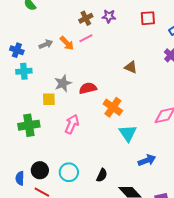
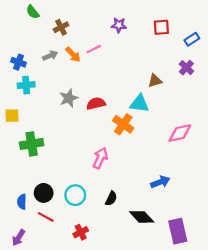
brown cross: (86, 18) -> (61, 27), moved
brown triangle: (131, 67) -> (155, 81), moved, turned -40
yellow square: (49, 99) -> (12, 116), moved
pink arrow: (72, 124) -> (100, 158), moved
cyan triangle: (128, 133) -> (140, 104), moved, turned -48

